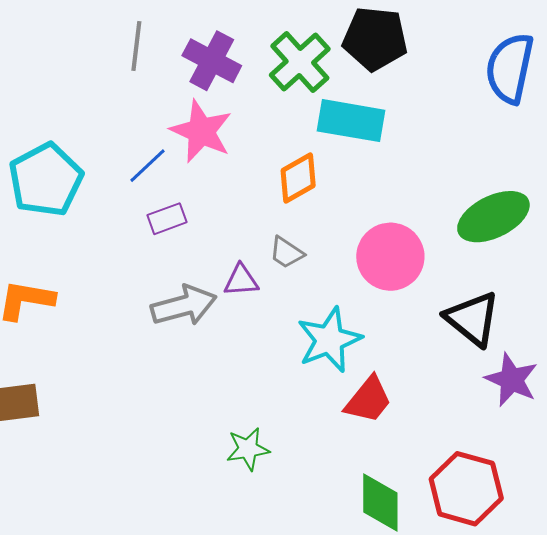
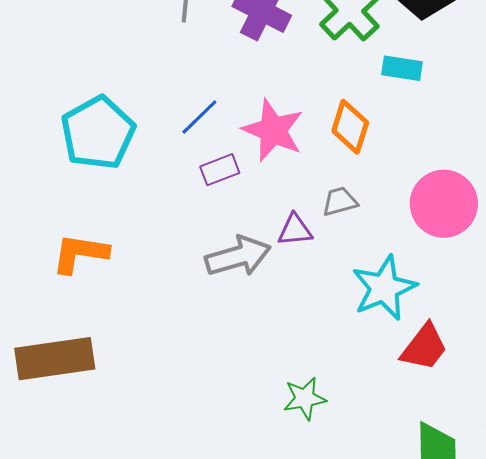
cyan rectangle: (351, 121) -> (402, 68), size x0.6
pink star: (201, 131) -> (273, 130), moved
orange diamond: (298, 178) -> (350, 127), turned -42
gray trapezoid: (286, 253) -> (340, 201), turned 132

